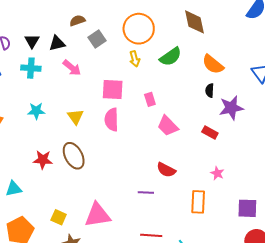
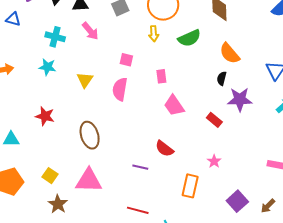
cyan cross: (31, 68) -> (55, 37), moved
pink square: (113, 90) -> (126, 60), size x0.6
brown ellipse: (74, 156) -> (90, 135), moved
purple square: (247, 208) -> (237, 201), turned 35

